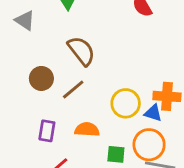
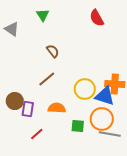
brown semicircle: (81, 51) -> (53, 51), size x0.6
brown circle: (41, 78) -> (15, 101), moved
blue triangle: (153, 113) -> (105, 96), size x1.5

